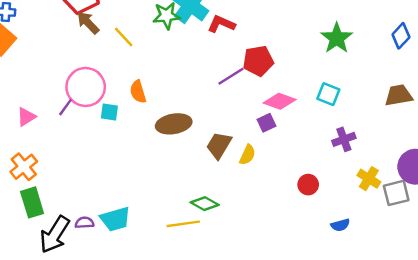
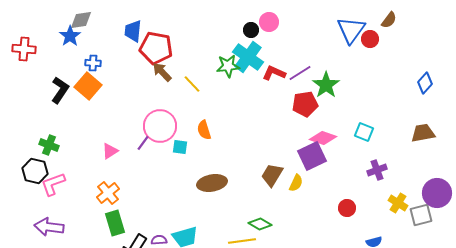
green star: (337, 38) -> (326, 85), moved
purple line: (231, 76) -> (300, 73), moved
purple square: (267, 123) -> (312, 156), size x1.8
brown ellipse: (174, 124) -> (212, 183), moved

